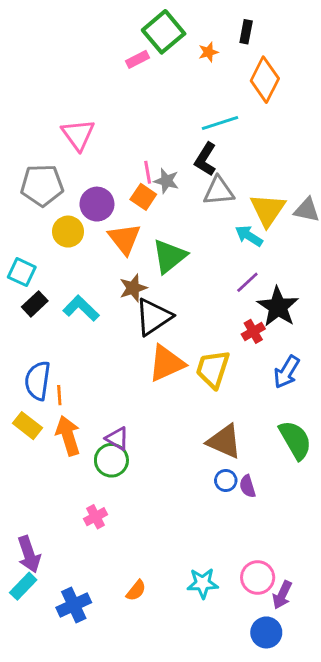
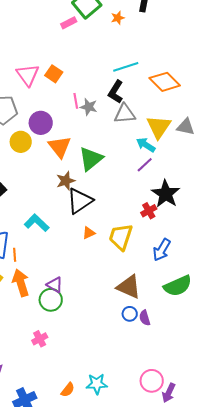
orange diamond: (265, 80) -> (165, 82), moved, turned -72
orange square: (143, 197) -> (54, 74), moved
purple line: (247, 282) -> (145, 165), moved
cyan L-shape: (81, 308) -> (37, 223), moved
orange triangle: (166, 363) -> (89, 233), size x0.5
blue arrow: (287, 372) -> (162, 250), moved
green semicircle: (295, 440) -> (178, 286), turned 96
cyan star: (203, 583) -> (97, 384), moved

